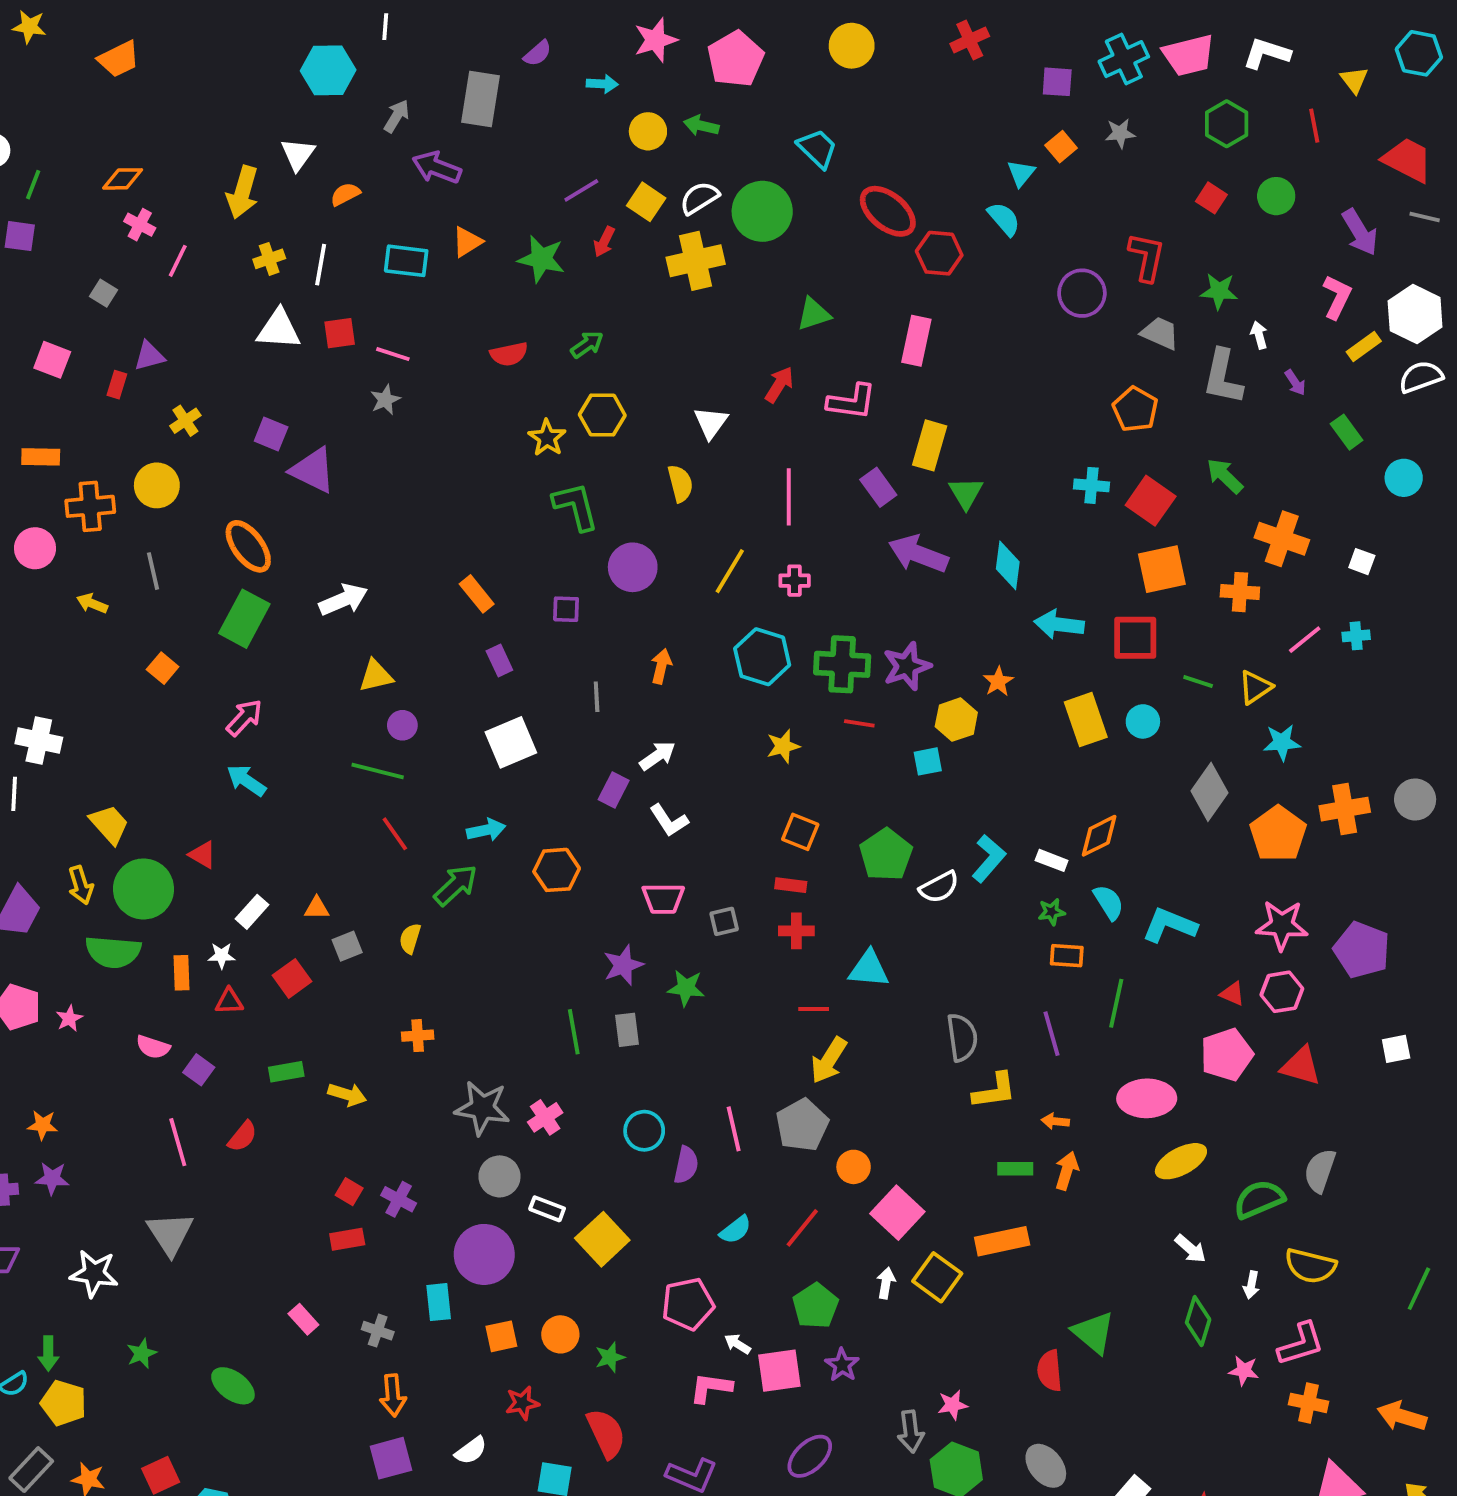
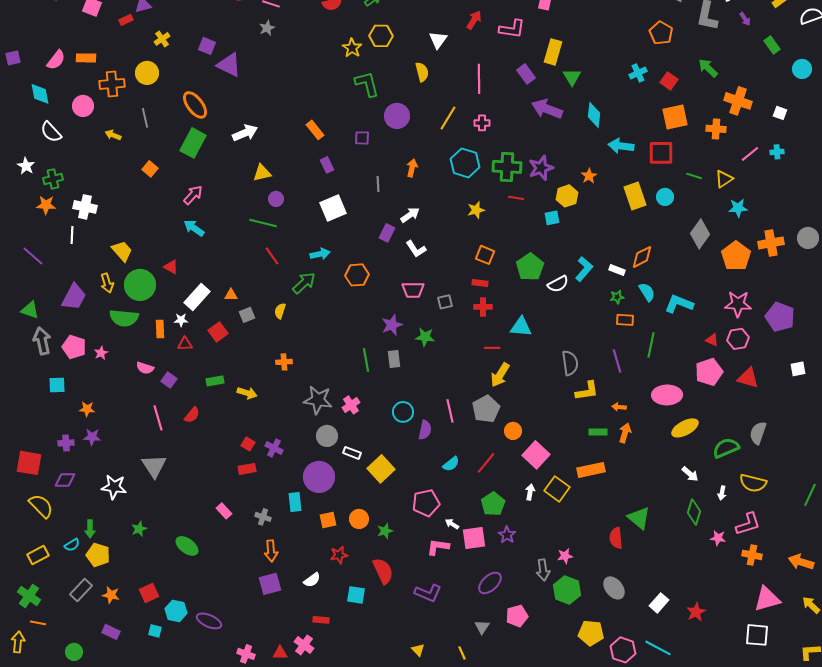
red rectangle: (117, 385) -> (126, 20), turned 48
cyan cross: (1091, 485) -> (638, 73), turned -30
red square: (1151, 501) -> (669, 81), size x0.7
white rectangle: (252, 912) -> (197, 297), size x1.5

